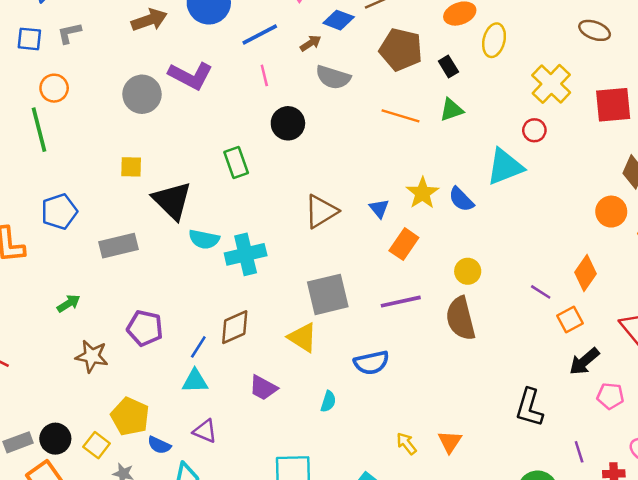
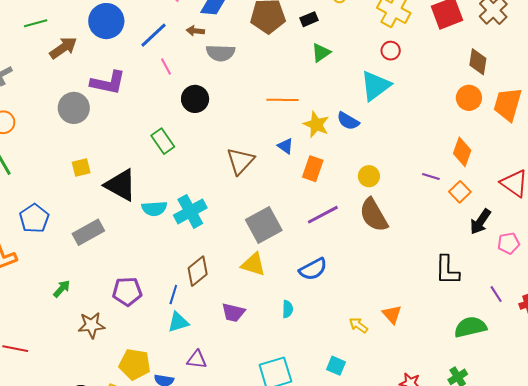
brown arrow: (311, 43) -> (195, 31), turned -126
black rectangle: (448, 66) -> (309, 19), turned -66
orange line: (401, 116) -> (283, 100), moved

